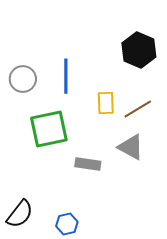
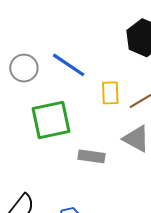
blue line: (66, 76) -> (69, 65), turned -56

